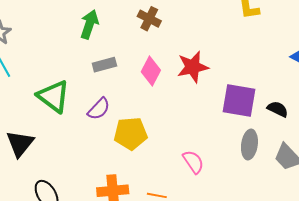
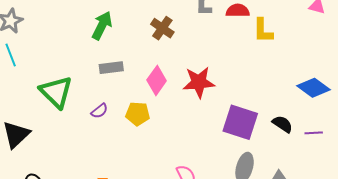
purple semicircle: (99, 109) -> (99, 111), size x0.7
black semicircle: (278, 109) -> (283, 124), moved
yellow pentagon: (131, 134) -> (138, 114), moved, size x0.7

